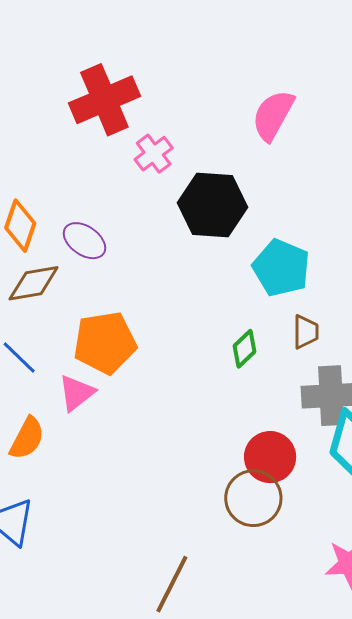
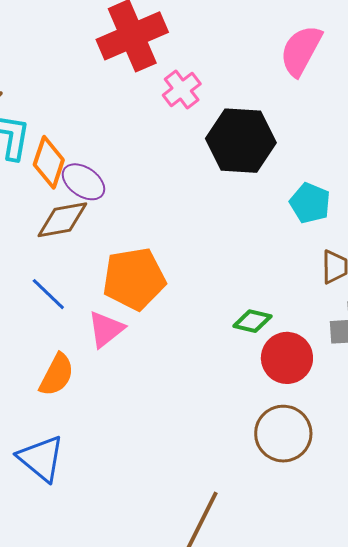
purple ellipse: (84, 241) -> (83, 182), moved
cyan pentagon: (281, 268) -> (310, 203), size x0.7
green diamond: (245, 349) -> (252, 321), moved, turned 57
red circle: (270, 457) -> (287, 358), moved

